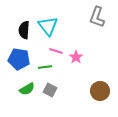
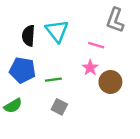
pink line: (56, 51) -> (96, 45), moved
green semicircle: (27, 89) -> (13, 106), moved
brown circle: (100, 91) -> (110, 82), moved

